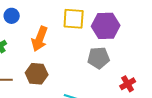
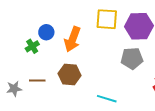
blue circle: (12, 16) -> (46, 32), moved

